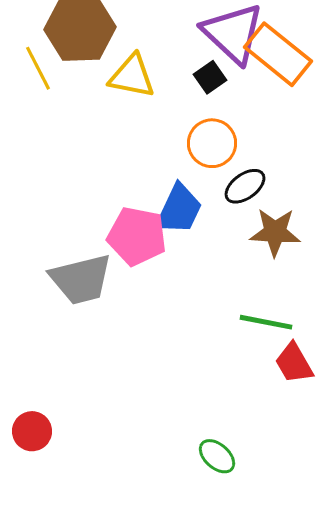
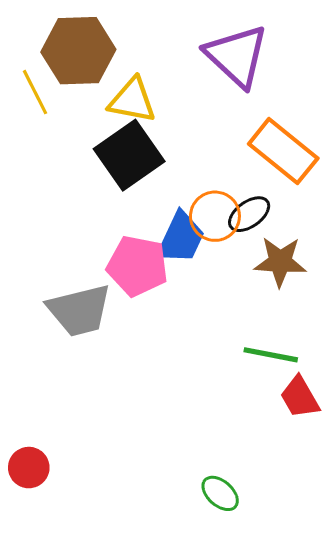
orange rectangle: (278, 54) -> (283, 151), moved
black square: (210, 77) -> (129, 155), moved, size x2.0
orange circle: (212, 143) -> (215, 216), moved

